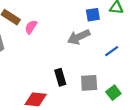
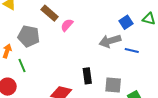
blue square: (93, 15) -> (126, 22), turned -32
blue line: (112, 51) -> (132, 51), moved, turned 40

